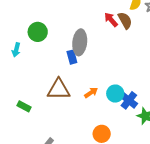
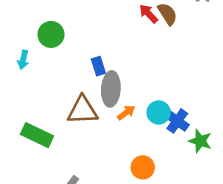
gray ellipse: (80, 42) -> (111, 89), moved
green rectangle: (24, 106) -> (37, 135), size x1.6

